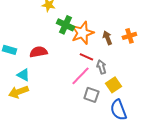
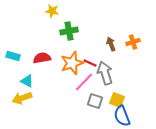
green cross: (65, 25) -> (69, 31), turned -36
orange star: (82, 33) -> (72, 63), moved
gray arrow: (101, 67) -> (105, 73), size x1.6
yellow square: (113, 85) -> (117, 100), moved, turned -35

